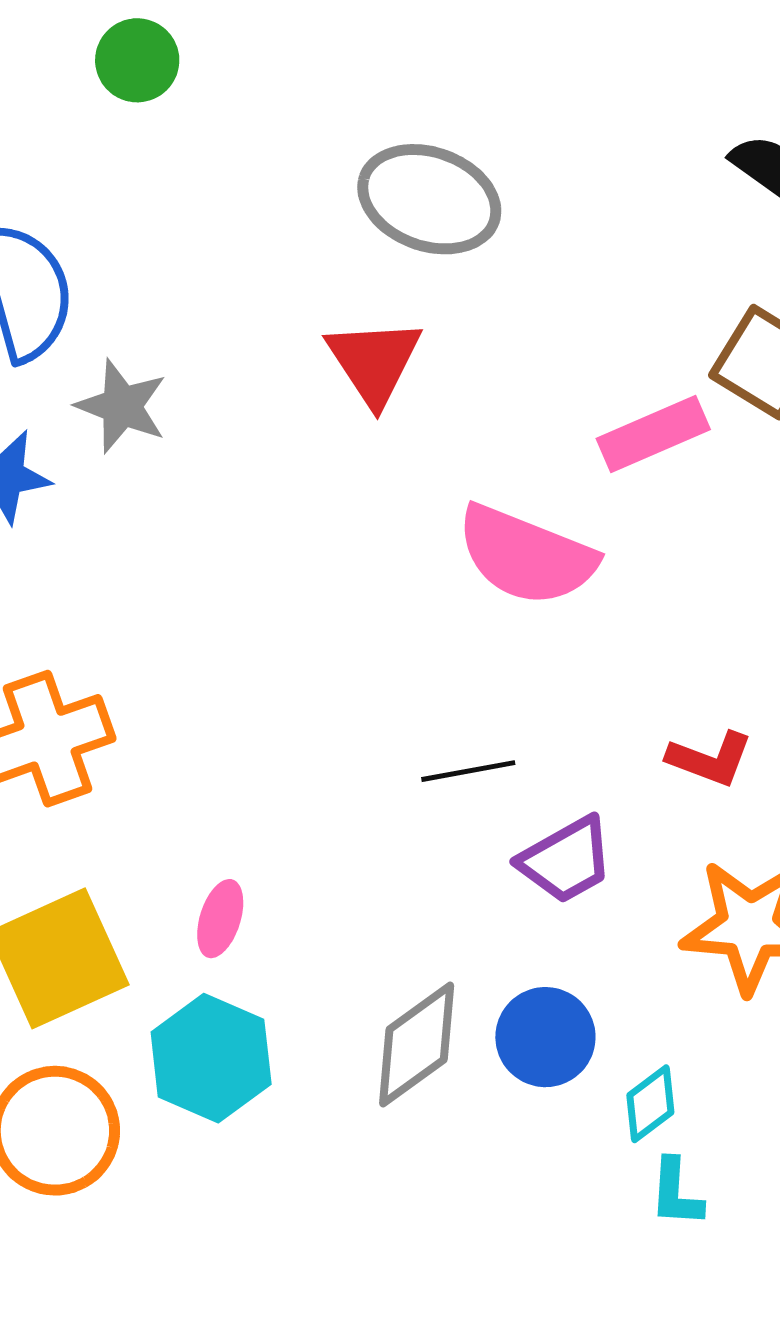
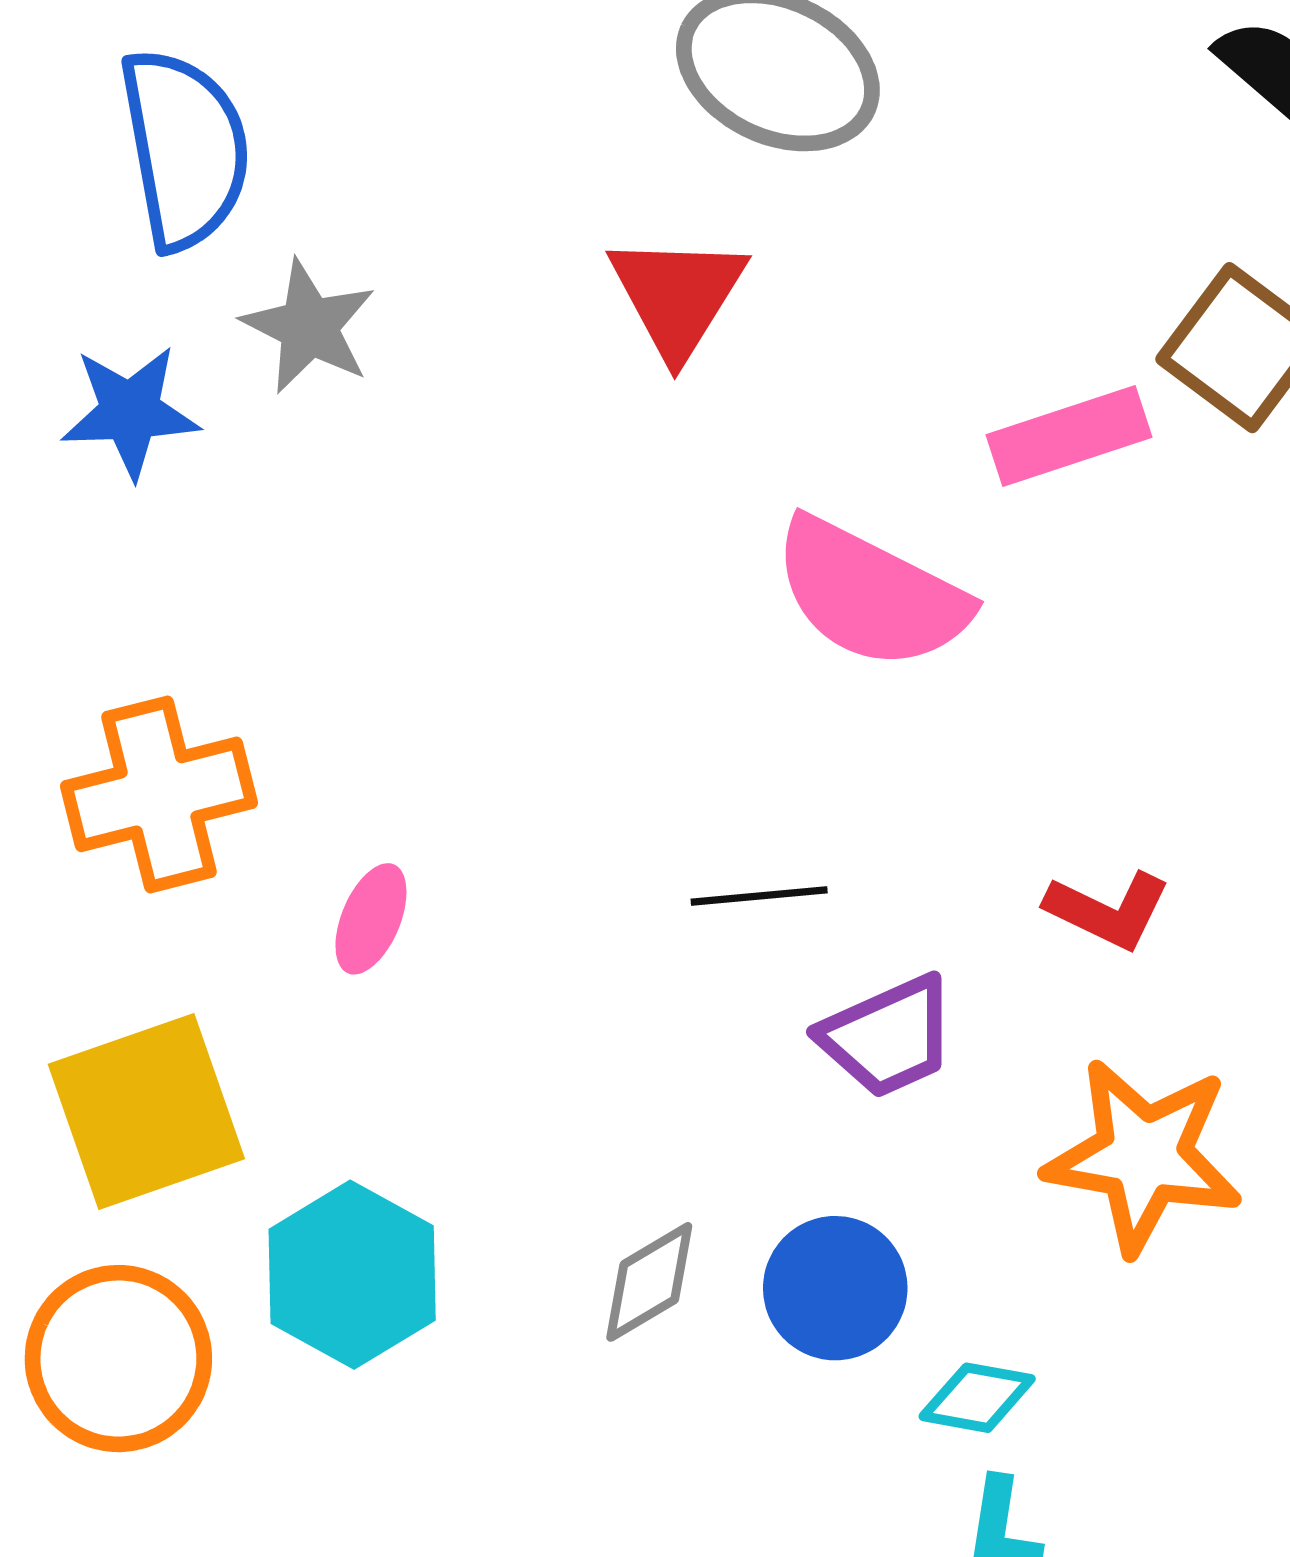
pink ellipse: (220, 919) -> (371, 919), moved
gray diamond: (417, 1044) -> (649, 1282), size x0.7
cyan diamond: (650, 1104) -> (977, 1398), turned 42

